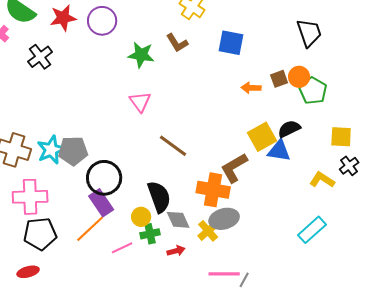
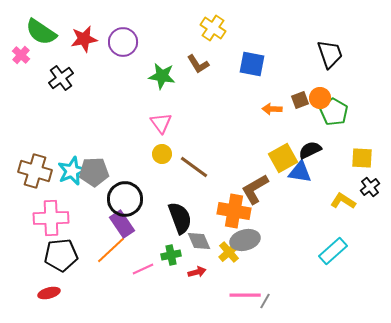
yellow circle: (141, 217) -> (162, 154), moved

